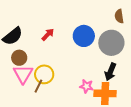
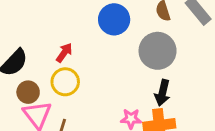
blue circle: (84, 36) -> (114, 19), moved
yellow circle: (44, 74) -> (65, 82), moved

